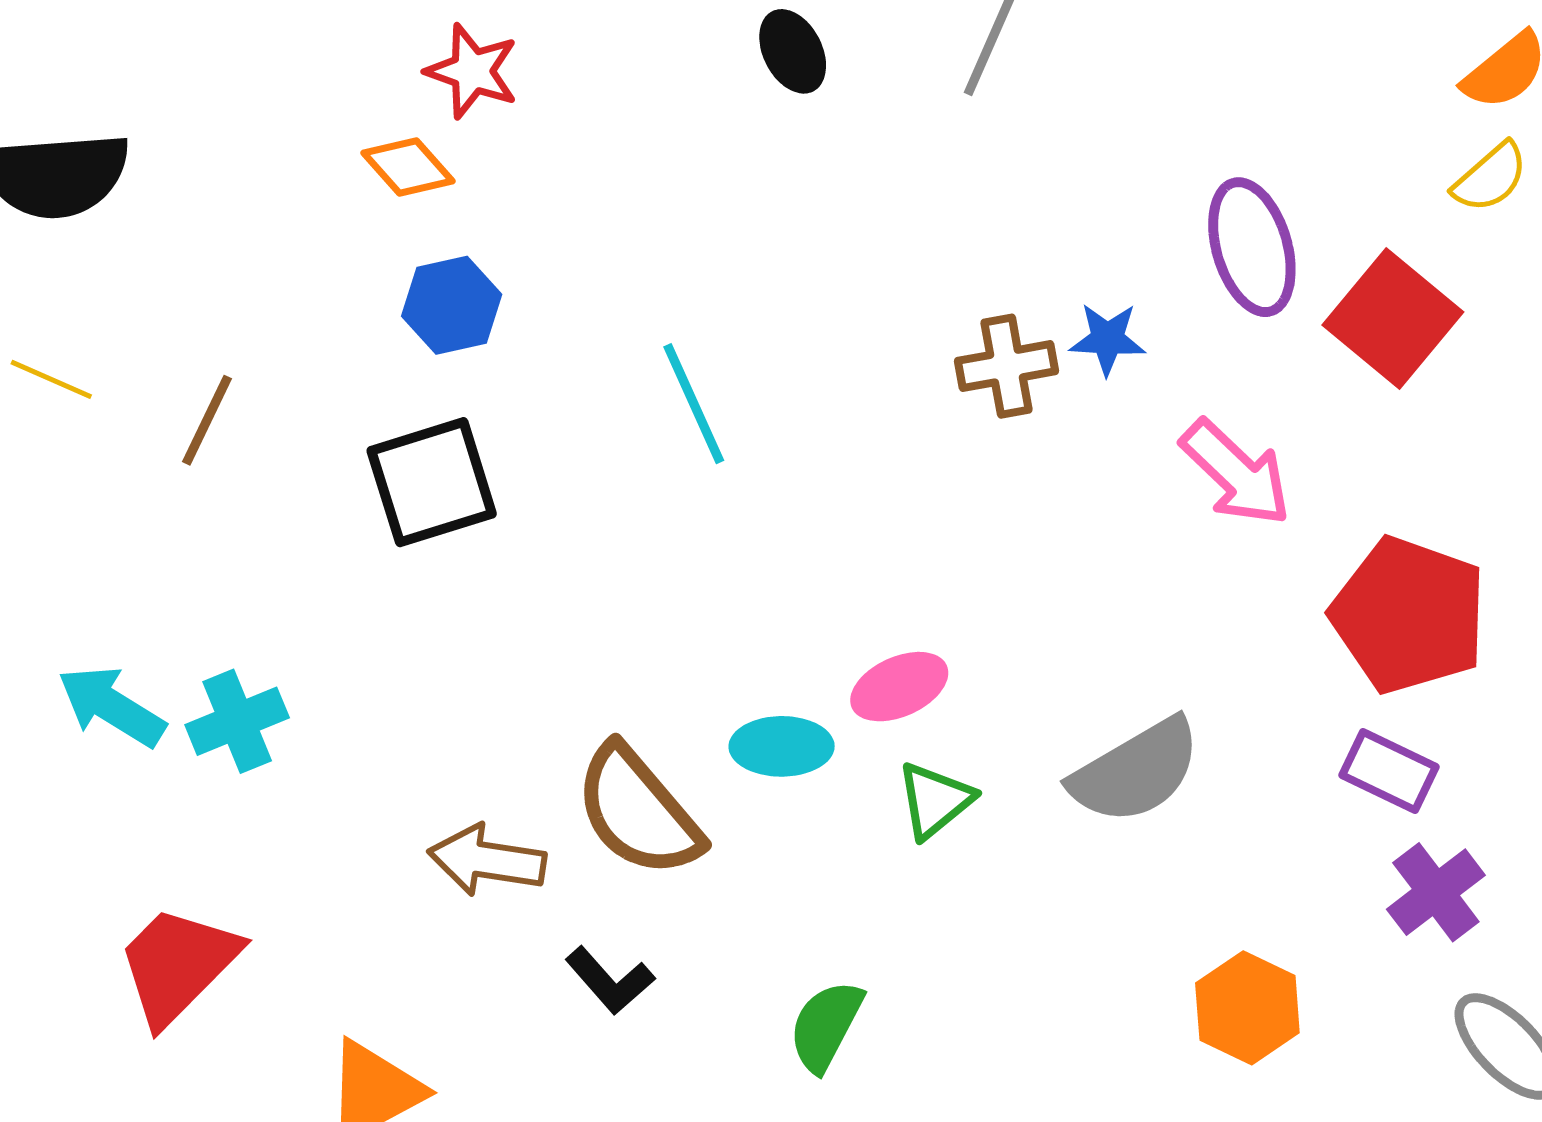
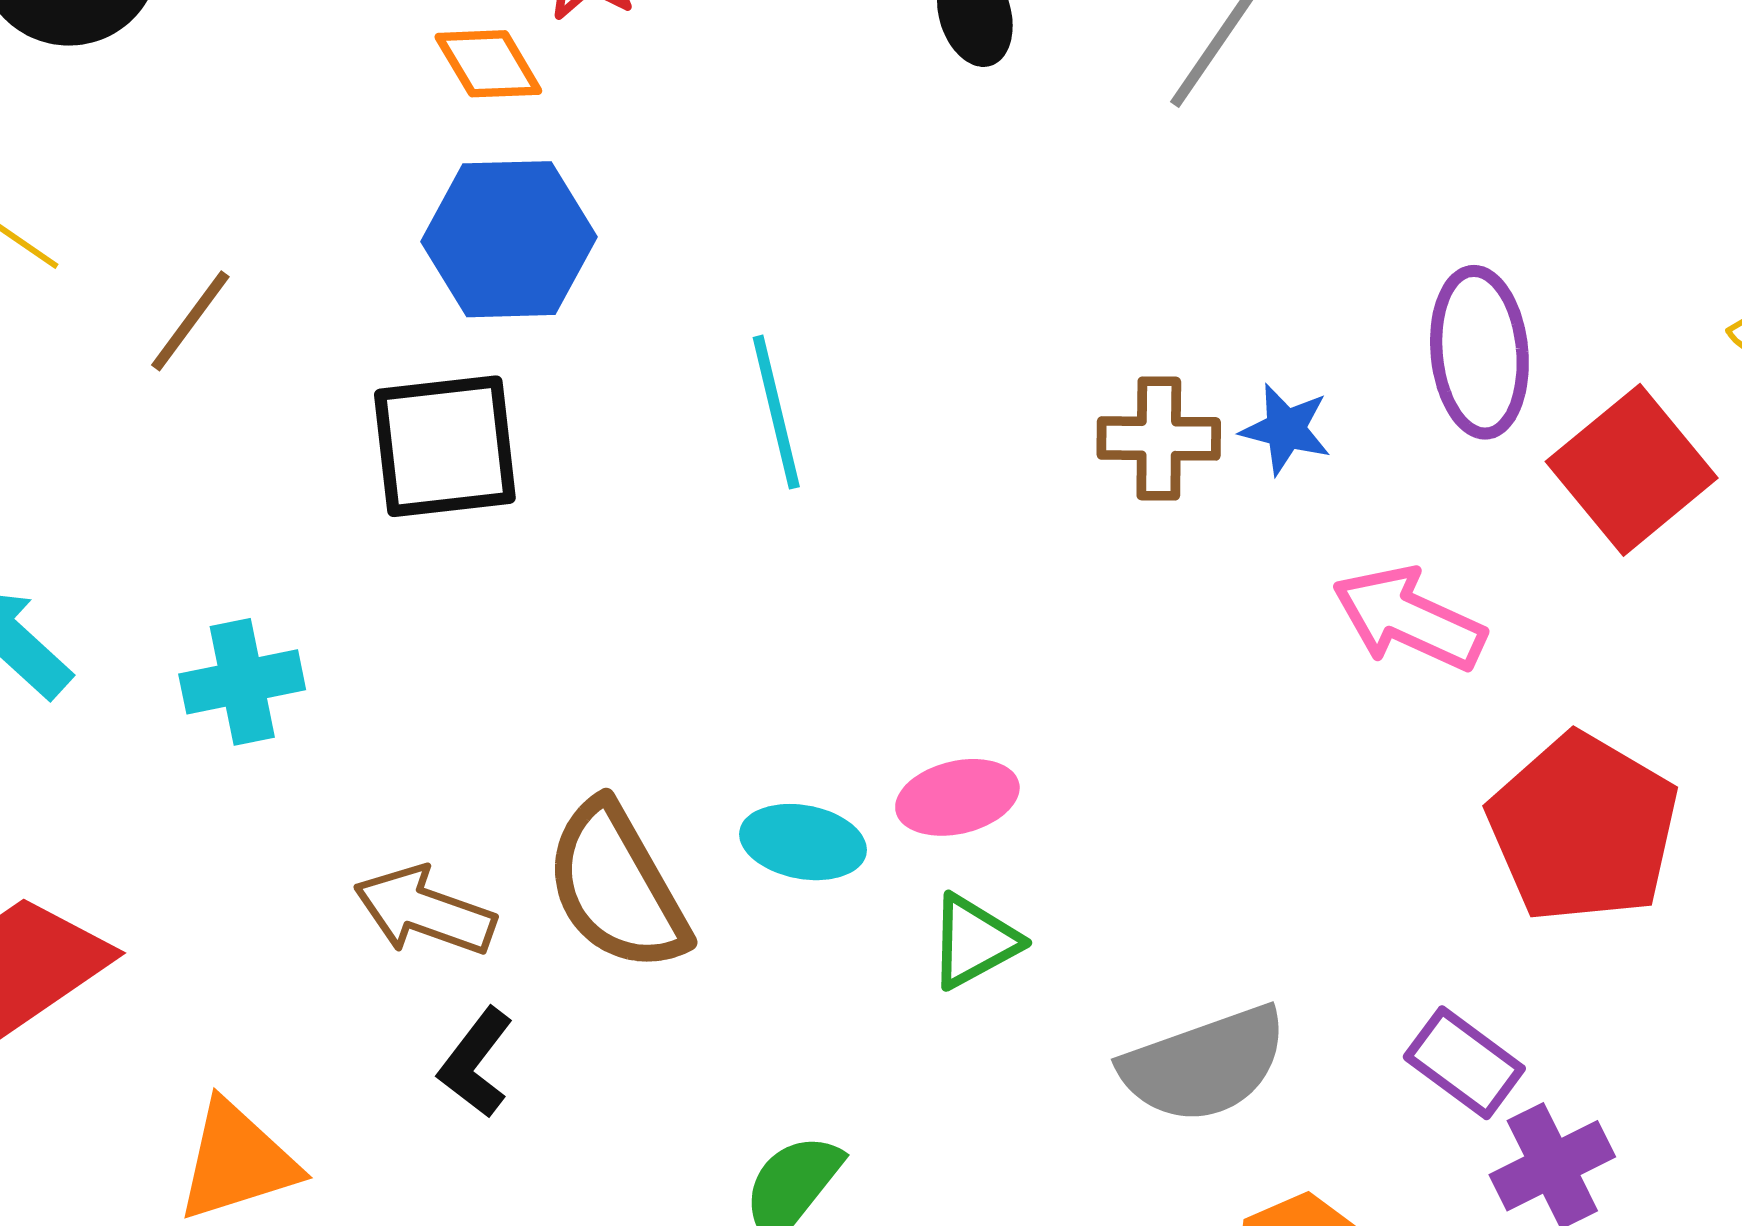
blue hexagon: (452, 305) -> (509, 239), size x1.4
pink arrow: (1236, 473) -> (1409, 619), turned 150
cyan cross: (237, 721) -> (242, 682), moved
gray semicircle: (1136, 771) -> (1204, 1064), moved
purple rectangle: (1389, 771) -> (1464, 1063), moved
black L-shape: (610, 980) -> (476, 1063), moved, turned 68

